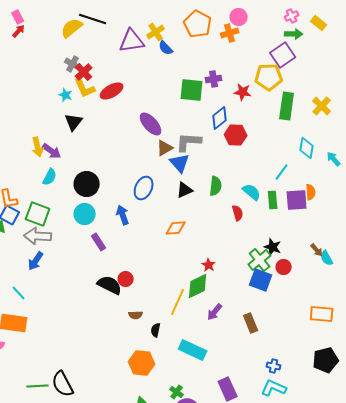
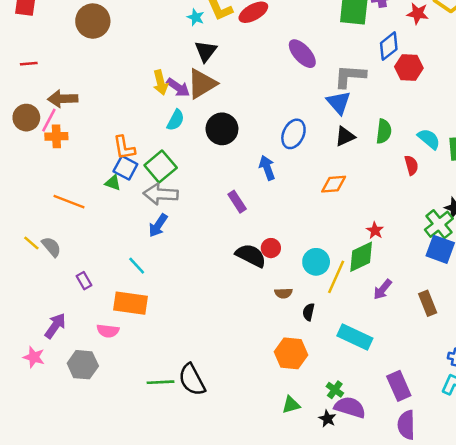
brown triangle: (165, 148) -> (202, 84), moved, size x1.5
green square: (38, 214) -> (161, 166), turned 30
cyan circle: (85, 214) -> (316, 262), moved

